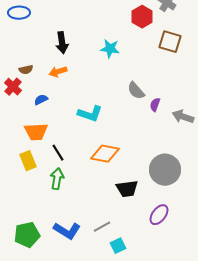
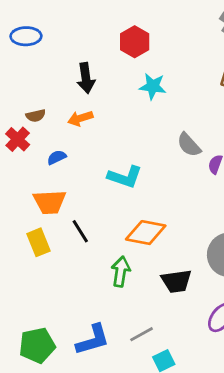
red hexagon: (142, 17) -> (135, 42), moved
green arrow: (57, 179) -> (121, 272), moved
blue L-shape: (67, 231) -> (93, 340), turned -48

